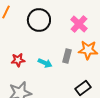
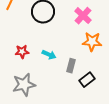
gray rectangle: (67, 56) -> (71, 66), moved

